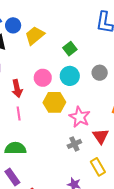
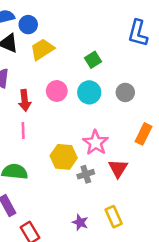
yellow trapezoid: (35, 35) -> (42, 49), moved
yellow hexagon: (54, 102) -> (64, 157), moved
yellow rectangle: (98, 167) -> (114, 217), moved

